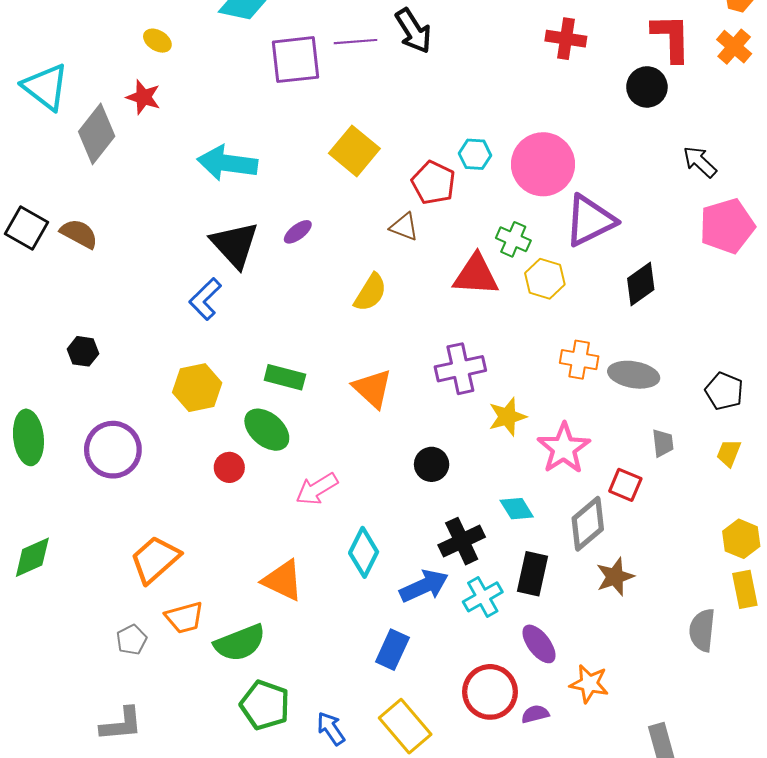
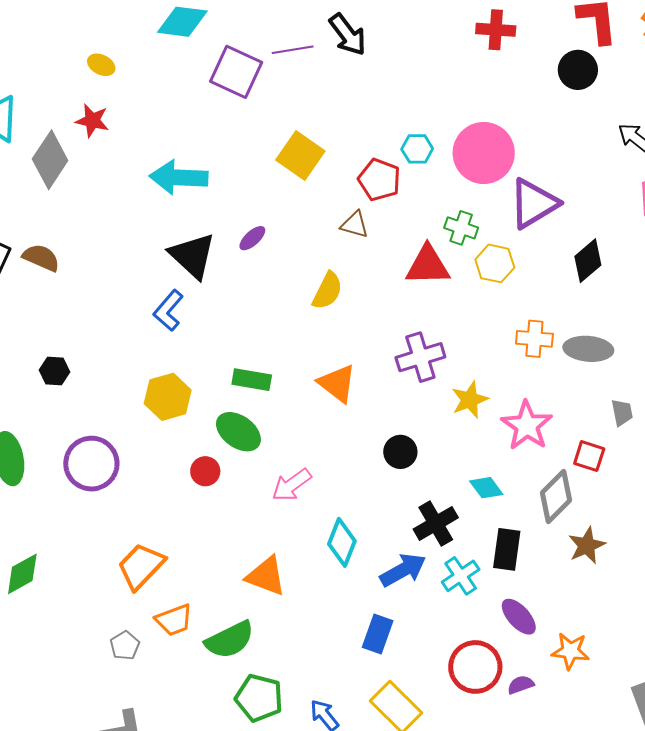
purple square: (295, 60) -> (236, 72), turned 36

